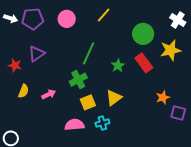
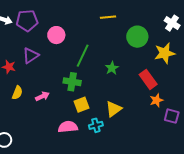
yellow line: (104, 15) -> (108, 17), moved, turned 42
pink circle: (67, 19) -> (56, 35), moved
red rectangle: (144, 63) -> (148, 79), moved
green cross: (78, 80) -> (72, 82), turned 36
yellow triangle: (114, 98) -> (114, 109), moved

